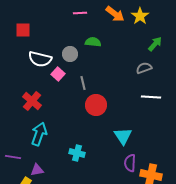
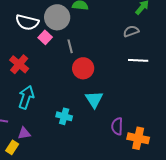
gray circle: (70, 54) -> (57, 17), size x1.6
cyan triangle: (123, 136) -> (94, 99), moved

